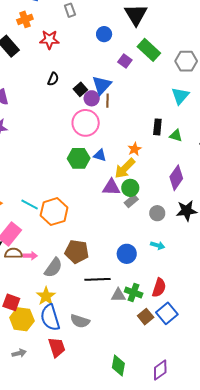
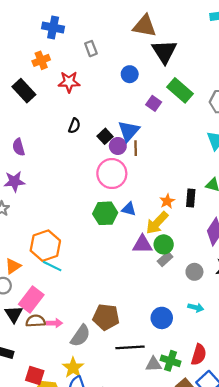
black rectangle: (157, 127) -> (191, 198), moved
orange hexagon: (54, 212) -> (45, 246), moved

